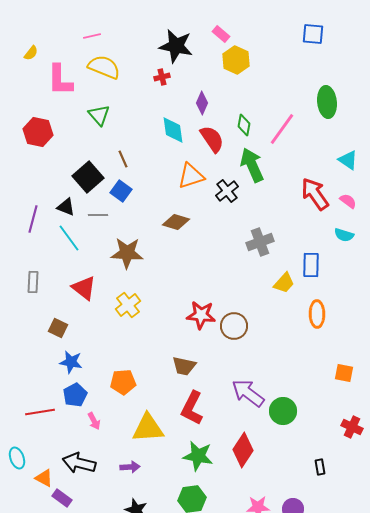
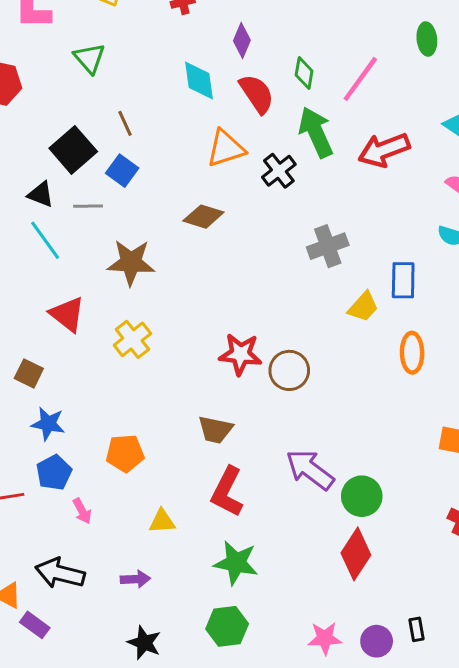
green ellipse: (327, 102) -> (427, 39), size x0.7
red arrow: (315, 194) -> (384, 150), moved, turned -76
yellow triangle: (148, 428) -> (162, 521), size x0.6
red diamond: (243, 450) -> (356, 554), moved
black rectangle: (320, 467) -> (416, 629), moved

